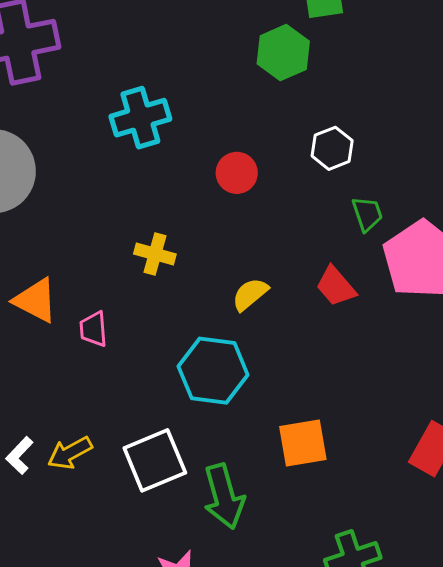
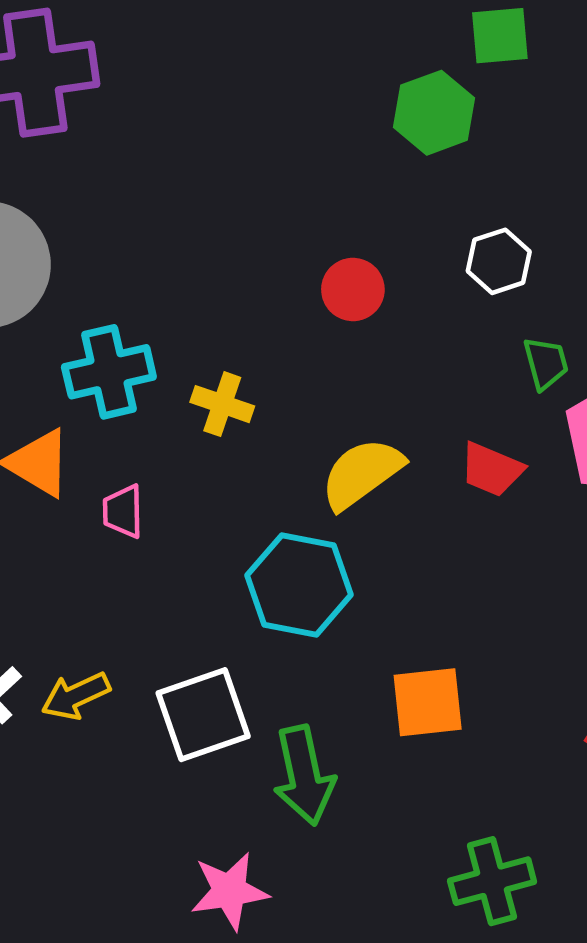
cyan cross: (140, 118) -> (109, 372), moved
red trapezoid: (336, 286) -> (492, 469), turned -30
yellow semicircle: (250, 294) -> (362, 473), size x1.5

